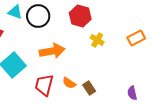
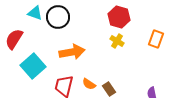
red hexagon: (80, 16) -> (119, 17), moved
orange rectangle: (136, 38) -> (156, 39), turned -42

